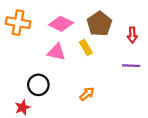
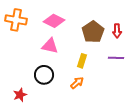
brown pentagon: (99, 24) -> (93, 32), moved
yellow rectangle: (86, 48) -> (82, 61), moved, turned 48
black circle: (38, 85) -> (44, 75), moved

